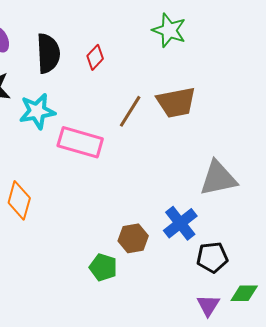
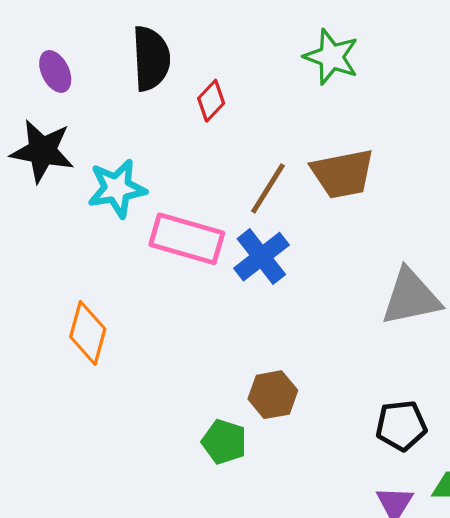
black semicircle: (48, 53) -> (151, 58), moved
blue cross: (180, 223) -> (261, 257), moved

